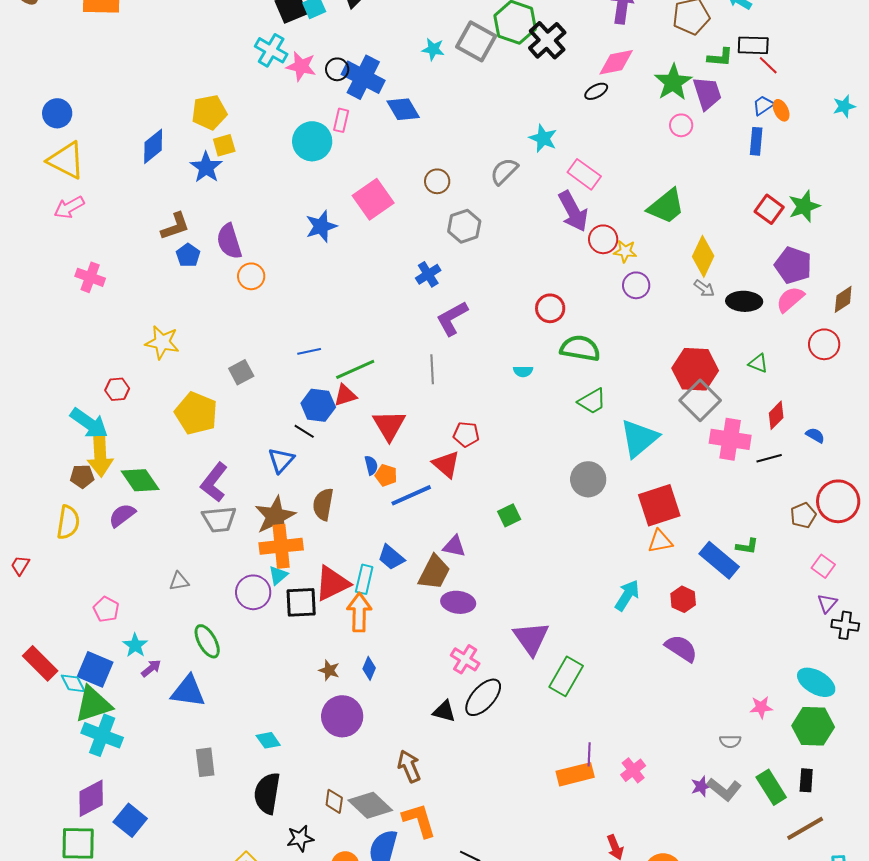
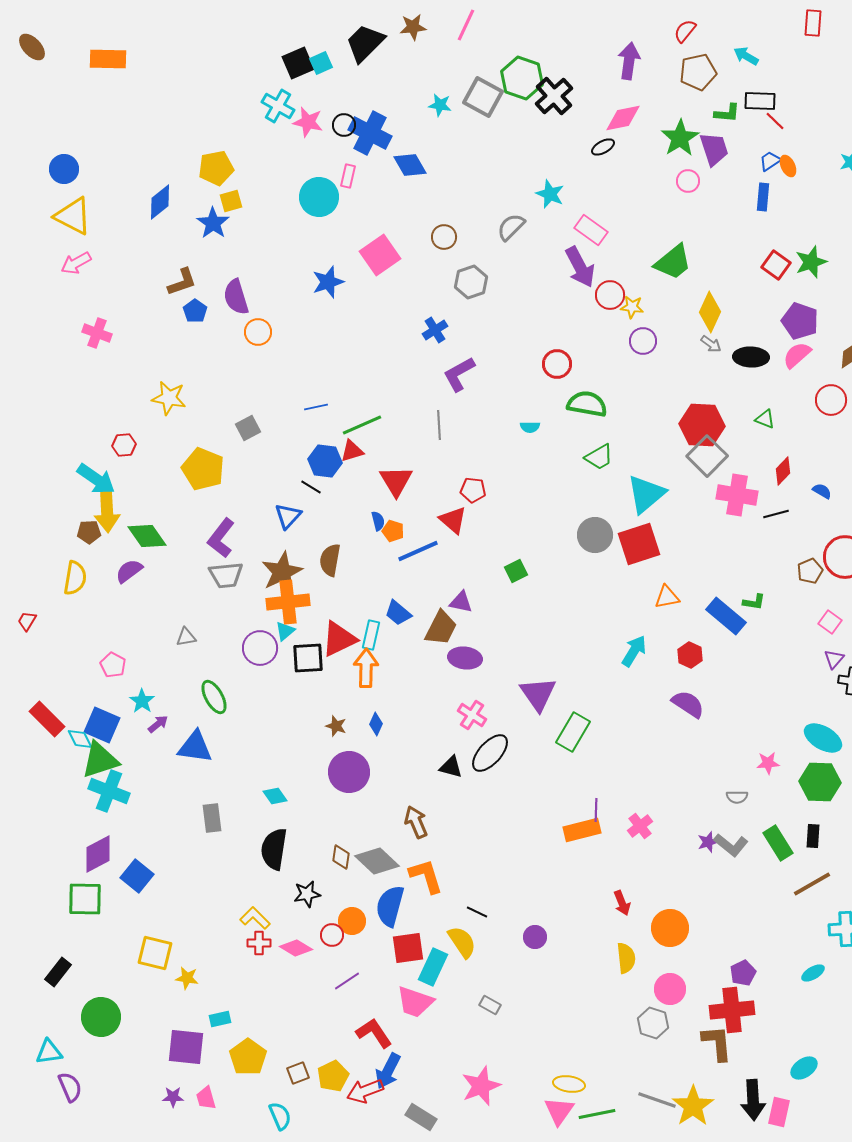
red square: (659, 505) -> (639, 544), moved

